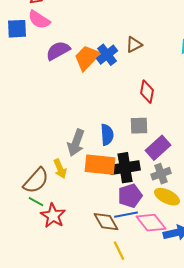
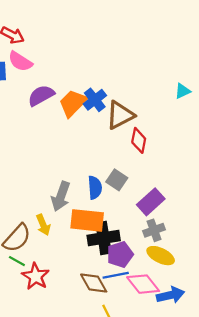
brown triangle: (134, 45) -> (120, 115), moved, size x1.6
gray square: (139, 126) -> (117, 180), moved, turned 36
black cross: (125, 168) -> (104, 238), moved

